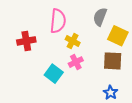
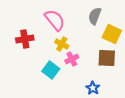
pink semicircle: (58, 21) -> (55, 20), turned -45
yellow cross: (73, 41) -> (62, 44), moved
blue star: (111, 93) -> (93, 88), moved

